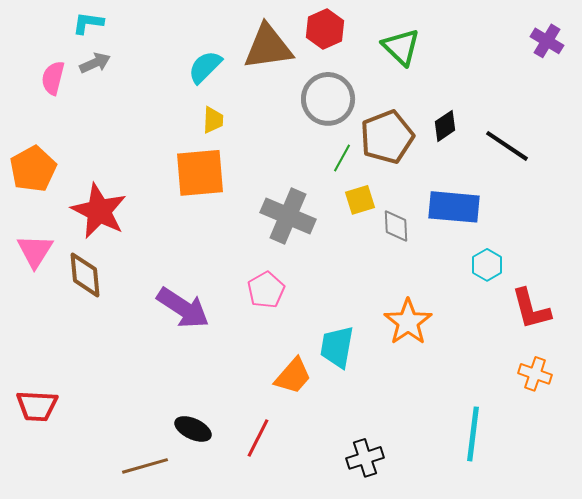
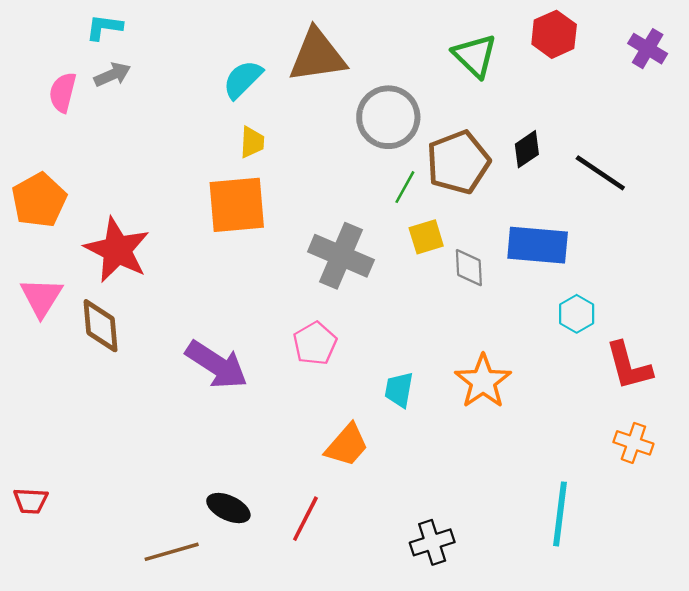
red hexagon: (325, 29) -> (554, 34), moved
cyan trapezoid: (337, 347) -> (399, 390), moved, size x0.7
red trapezoid: (37, 406) -> (31, 501), moved, size x0.7

